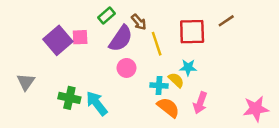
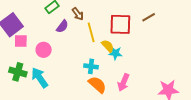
pink square: (80, 37) -> (21, 41), moved
purple semicircle: (121, 39) -> (62, 26), size x0.6
pink circle: (126, 68) -> (44, 50), moved
yellow semicircle: (176, 80) -> (108, 46), moved

